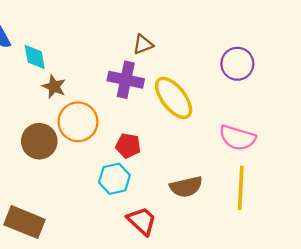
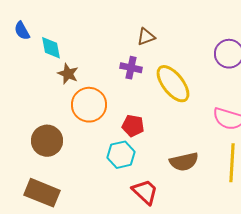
purple cross: (126, 80) -> (131, 68), size x0.7
brown circle: (39, 141) -> (47, 141), moved

